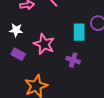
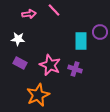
pink star: (44, 44) -> (50, 65), moved

